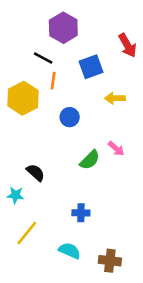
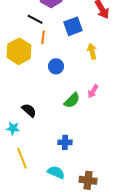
yellow arrow: (115, 98) -> (92, 51), turned 77
pink arrow: (116, 149) -> (93, 91), turned 80
yellow line: (27, 233) -> (22, 158), turned -60

